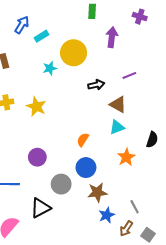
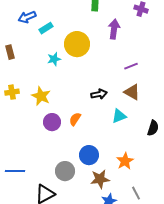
blue arrow: (22, 25) -> (27, 17), turned -144
black arrow: (96, 85) -> (99, 94), moved
brown triangle: (118, 104) -> (132, 92), moved
orange semicircle: (83, 140) -> (75, 119), moved
purple circle: (37, 157) -> (52, 122), moved
orange star: (126, 157) -> (125, 161), moved

